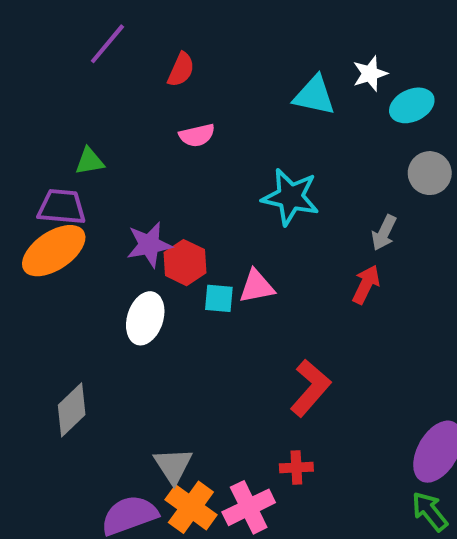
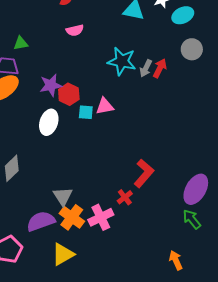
gray arrow: (384, 233) -> (146, 68), moved
red arrow: (366, 284) -> (160, 68), moved
red L-shape: (310, 388) -> (144, 173), moved
red cross: (296, 468) -> (125, 197), turned -35

